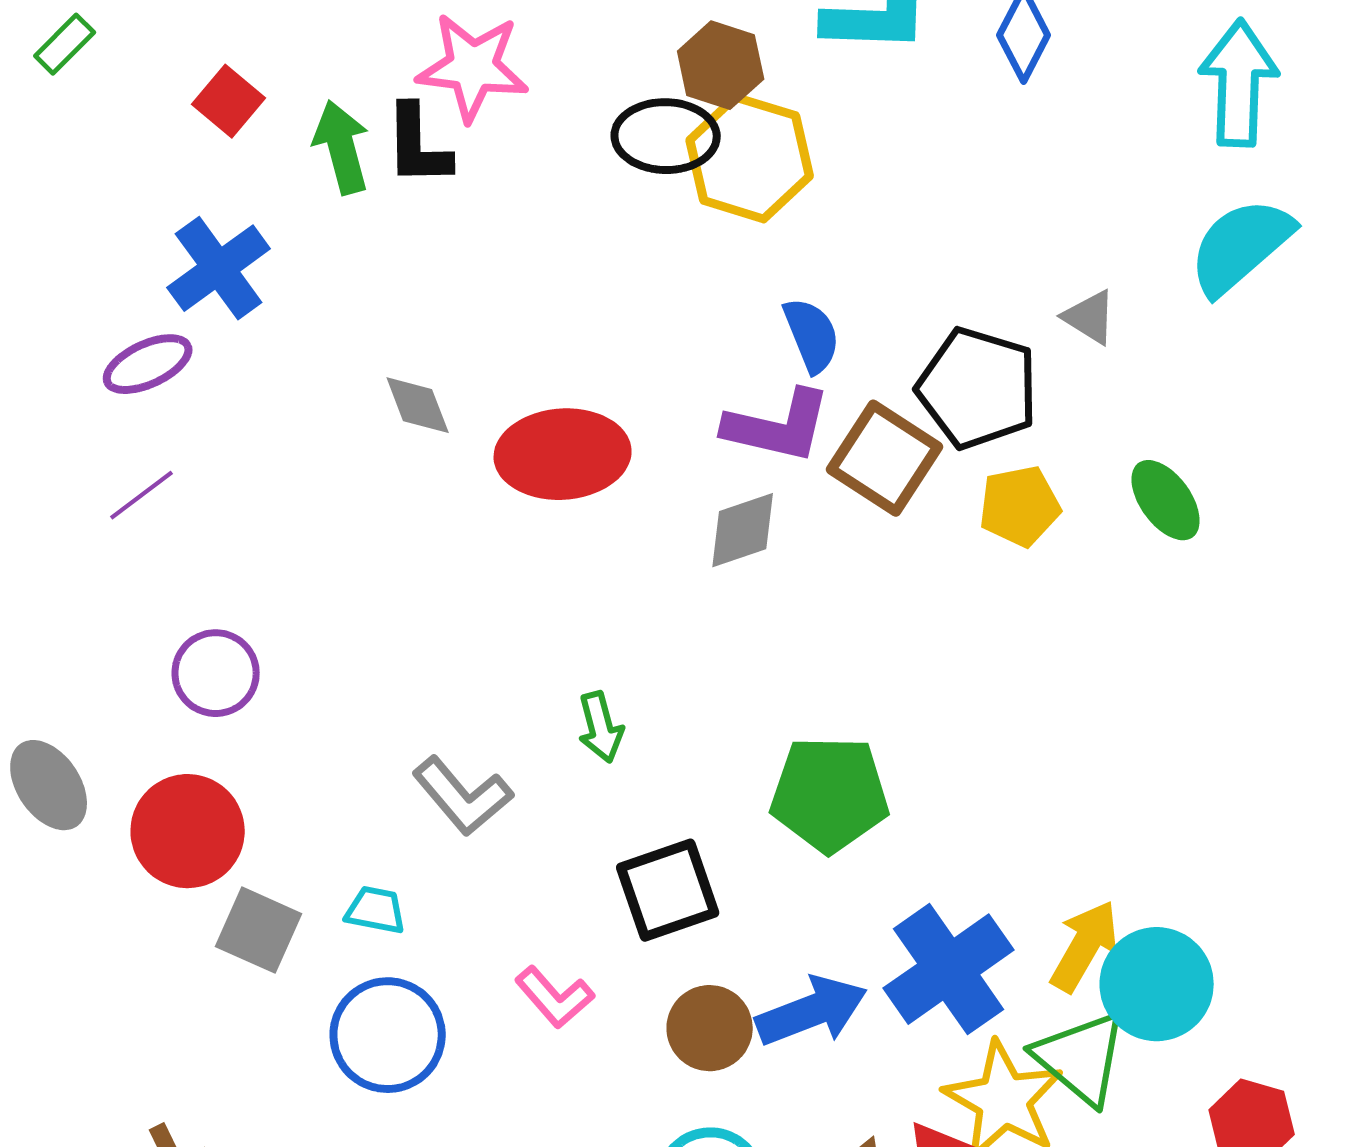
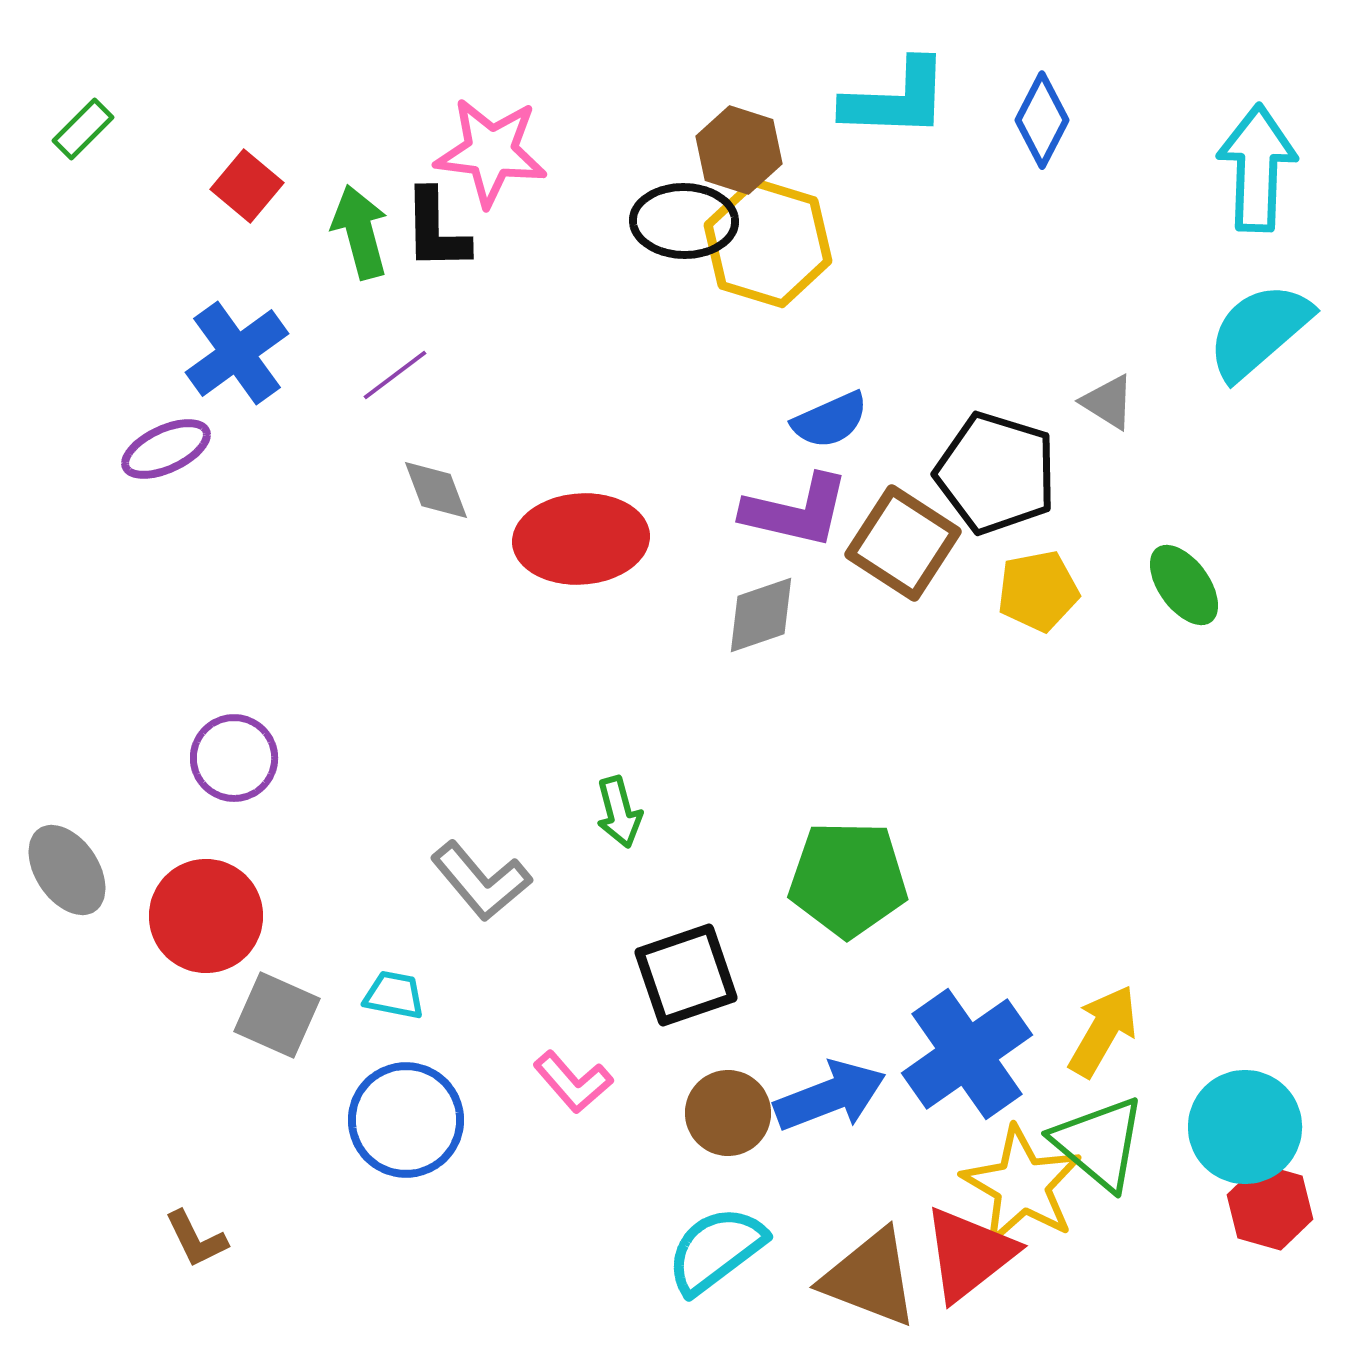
blue semicircle: (812, 335) -> (830, 420), turned 88
purple line: (142, 495) -> (395, 375), moved
cyan circle: (1157, 984) -> (1245, 1127), moved

